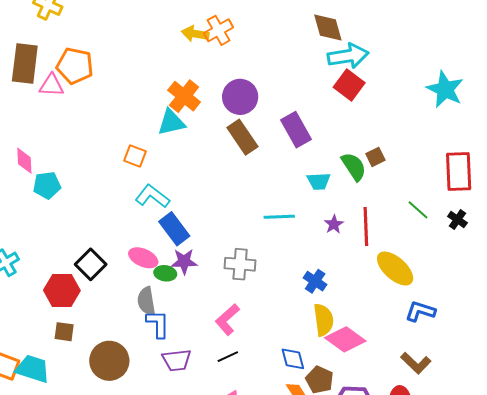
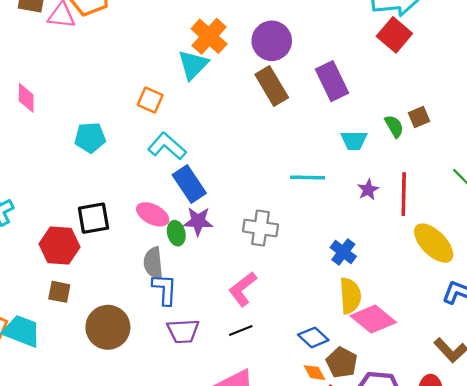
cyan triangle: (171, 122) -> (193, 65), turned -36
green semicircle: (354, 167) -> (394, 126), size x0.7
cyan pentagon: (47, 185) -> (90, 138), moved
black square: (91, 264) -> (93, 218), turned 32
green ellipse: (165, 273) -> (176, 233), turned 65
blue diamond: (293, 359) -> (313, 337), turned -36

